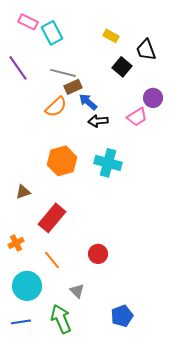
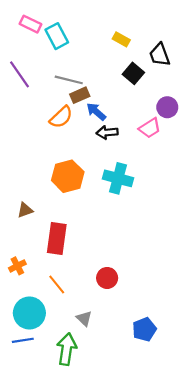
red rectangle: (52, 218) -> (57, 239), turned -32
blue pentagon: (122, 316) -> (144, 329), moved
green arrow: (61, 319) -> (67, 349), turned 32
blue line: (21, 322) -> (23, 340), moved

